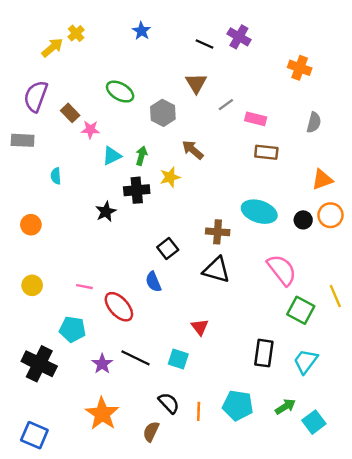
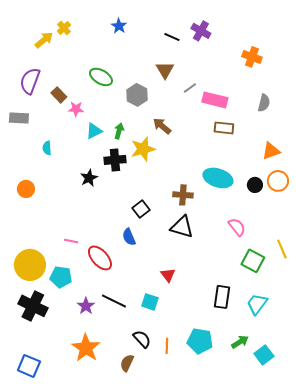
pink rectangle: (256, 119) -> (215, 100), size x1.4
yellow star: (170, 177) -> (143, 149), size x1.4
pink semicircle: (282, 270) -> (237, 227), size x0.7
yellow circle: (32, 285) -> (30, 265), moved, size x1.8

